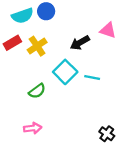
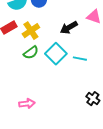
green semicircle: (37, 91) -> (31, 53), moved
black cross: (107, 134) -> (93, 99), moved

